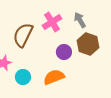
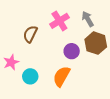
brown semicircle: (23, 35) -> (30, 34), size x0.7
orange semicircle: (54, 77) -> (62, 76), turned -40

